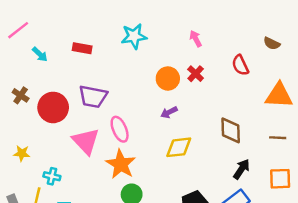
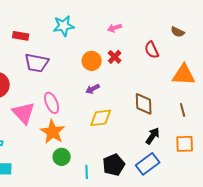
pink arrow: (196, 39) -> (115, 28), turned -80
purple trapezoid: (93, 97) -> (37, 63), moved
brown line: (278, 138) -> (183, 110), turned 72

